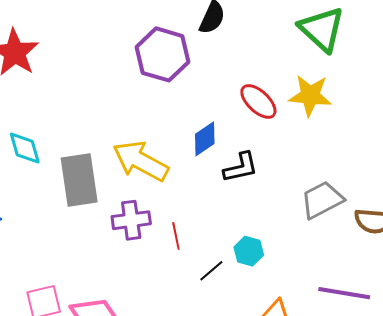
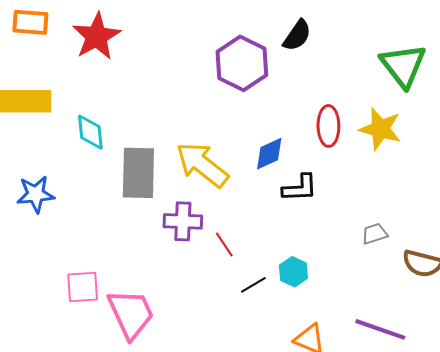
red ellipse: (258, 101) -> (328, 126), turned 36
gray trapezoid: (322, 200) -> (375, 234), size x0.6
red line: (176, 236) -> (224, 245), turned -32

